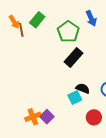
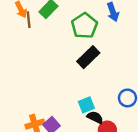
black semicircle: (83, 88) -> (95, 117), moved

